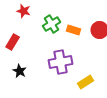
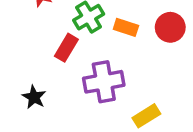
red rectangle: (13, 42) -> (66, 48), moved

